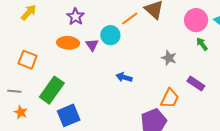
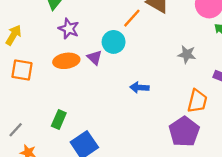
orange square: (28, 60) -> (22, 70), moved
green rectangle: (52, 90) -> (59, 119), size x0.6
gray line: (14, 91) -> (16, 130), turned -40

